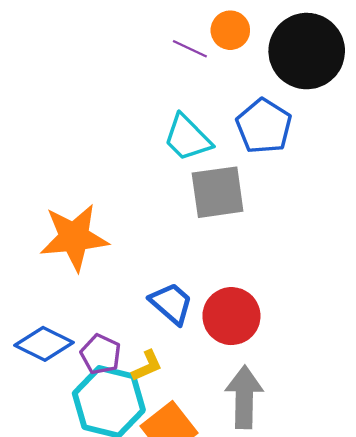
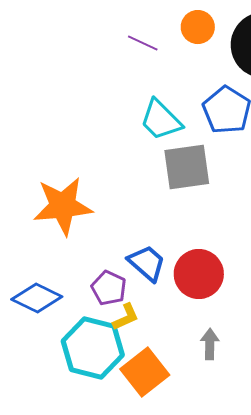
purple line: (190, 49) -> (143, 43), moved
purple pentagon: (101, 354) -> (109, 288), moved
gray arrow: (244, 397) -> (210, 344), size x0.6

